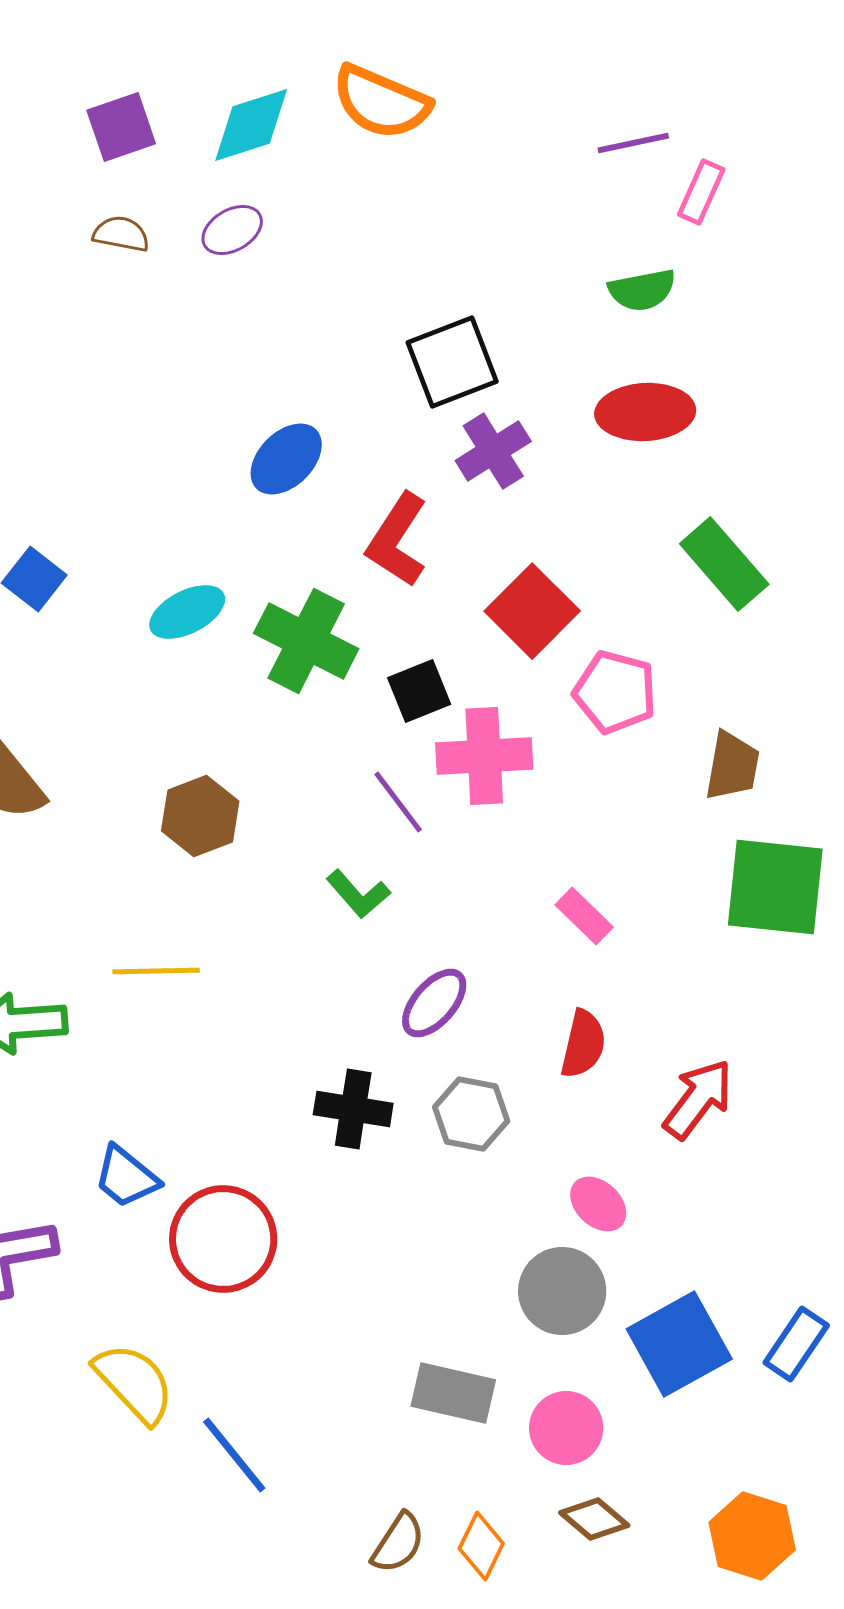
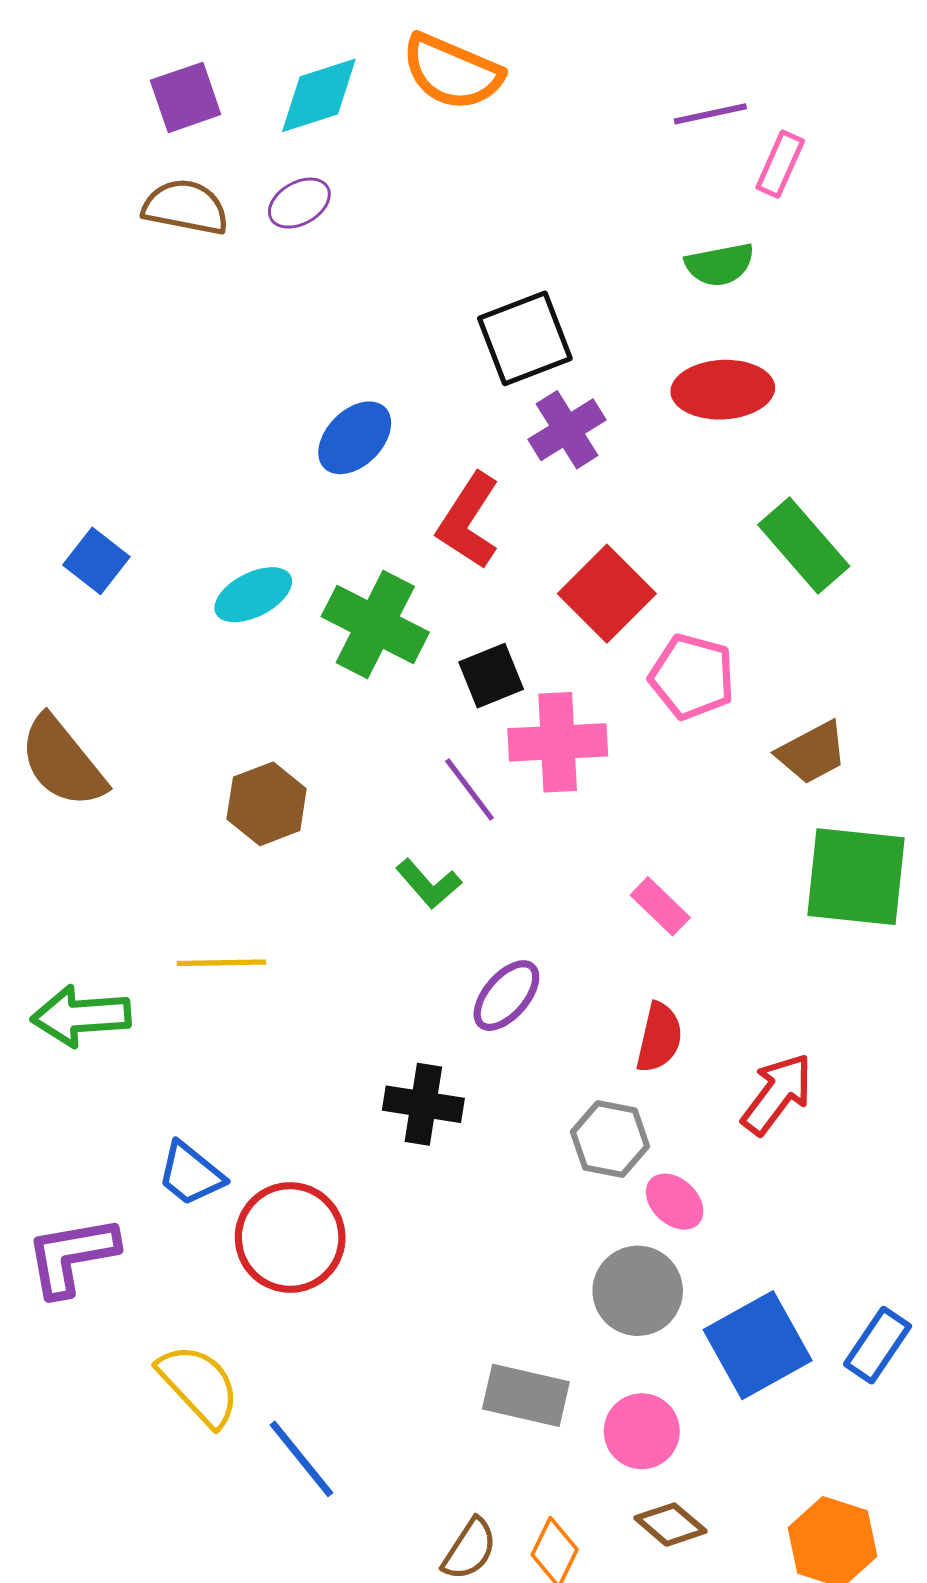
brown semicircle: (121, 234) -> (186, 207), size x1.5
brown trapezoid: (732, 766) -> (812, 753), turned 52
gray hexagon: (471, 1114) -> (610, 1139), moved

